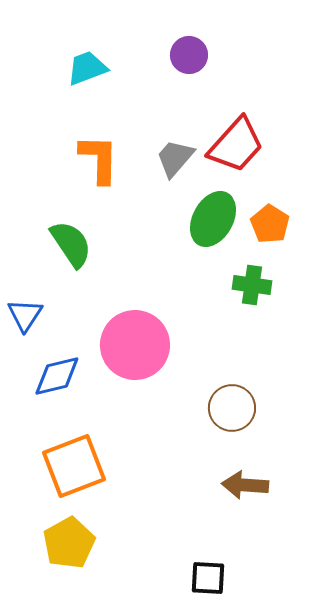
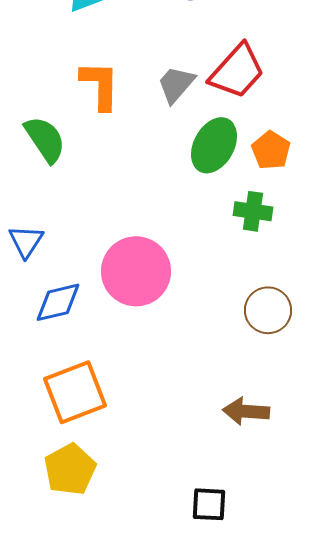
green semicircle: (71, 244) -> (45, 139), moved
brown circle: (232, 408) -> (268, 310), moved

